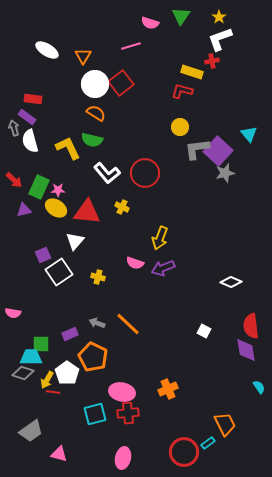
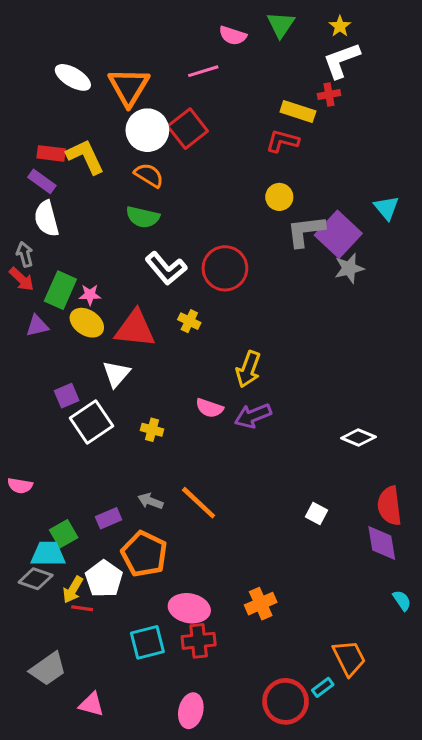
orange triangle: (83, 56) -> (129, 87), size x1.6
gray arrow: (14, 128) -> (25, 254), moved
yellow L-shape: (68, 148) -> (85, 157), moved
green square: (41, 344) -> (64, 534), turned -30

